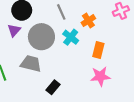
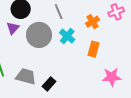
orange cross: (88, 21) -> (93, 22), moved
gray trapezoid: (31, 64) -> (26, 76), moved
pink star: (100, 76) -> (112, 77), moved

